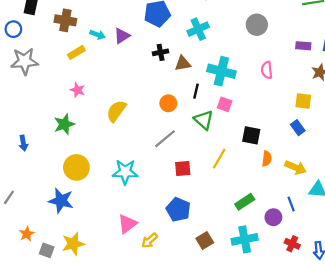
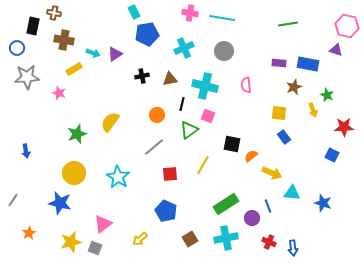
gray circle: (257, 25) -> (224, 51), moved
black cross: (161, 52) -> (142, 76), moved
pink star: (78, 90) -> (59, 93), moved
green triangle: (204, 120) -> (189, 130), turned 42
green star: (64, 124) -> (77, 134), moved
blue rectangle: (298, 128) -> (284, 137), moved
orange semicircle: (267, 159) -> (251, 156), moved, turned -136
cyan star: (125, 172) -> (118, 177), turned 30
green rectangle: (245, 202) -> (226, 204), size x1.4
pink triangle: (127, 224) -> (103, 224), moved
gray square: (47, 250) -> (95, 248), moved

